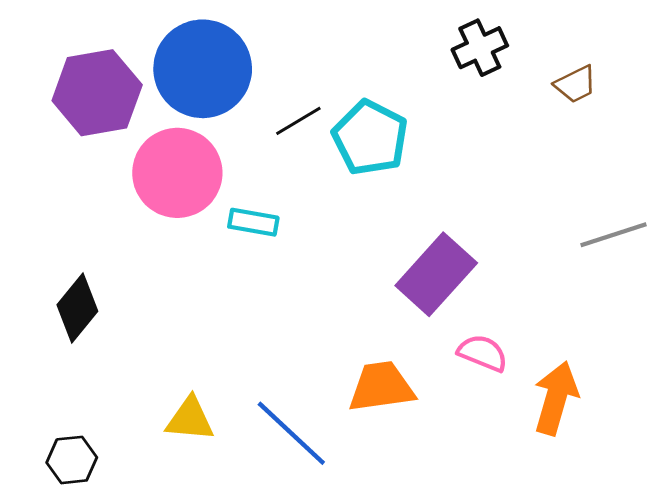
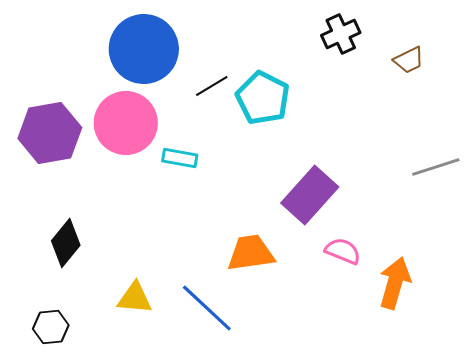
purple hexagon: (97, 93) -> (50, 133), moved
black diamond: (77, 308) -> (66, 243), moved
orange trapezoid: (381, 387) -> (251, 253), moved

